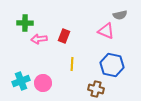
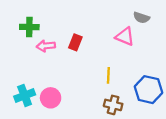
gray semicircle: (120, 15) -> (141, 18), turned 32
yellow line: (72, 64) -> (108, 75), moved
blue hexagon: (112, 65) -> (148, 90), moved

